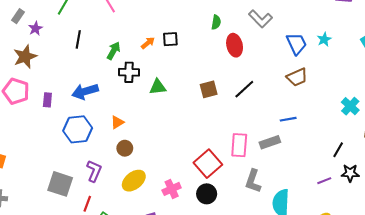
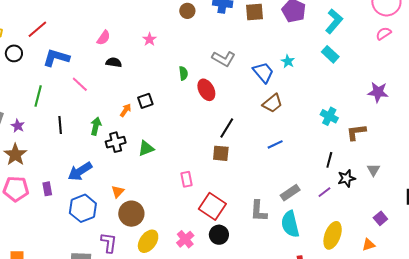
brown square: (209, 89) -> (221, 153), moved, turned 36
gray rectangle: (270, 142) -> (290, 193), moved
pink rectangle: (239, 145) -> (187, 179), moved, size x0.7
brown circle: (125, 148) -> (131, 214), size x1.6

